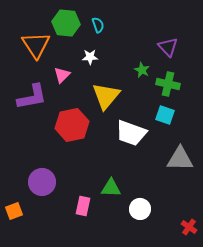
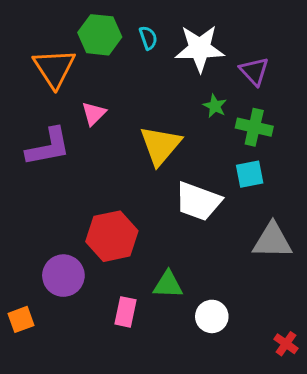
white star: (90, 57) -> (200, 48), moved, size x2.0
cyan square: (165, 115) -> (250, 174), turned -30
red hexagon: (72, 125) -> (112, 236), moved

